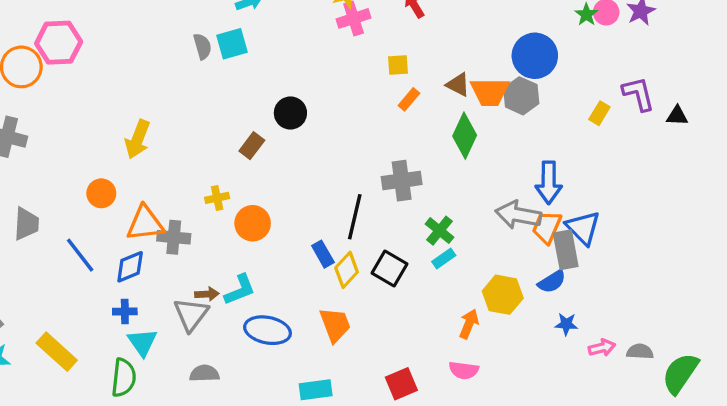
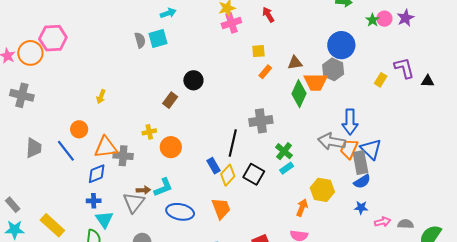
brown triangle: (458, 85) -> (295, 63), turned -35
orange trapezoid: (490, 92) -> (316, 82), moved
yellow arrow: (138, 139) -> (101, 97), size x0.6
blue line: (80, 255) -> (66, 151), moved
blue semicircle: (552, 282) -> (362, 181), moved

